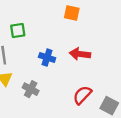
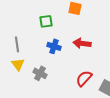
green square: (18, 31) -> (46, 21), moved

